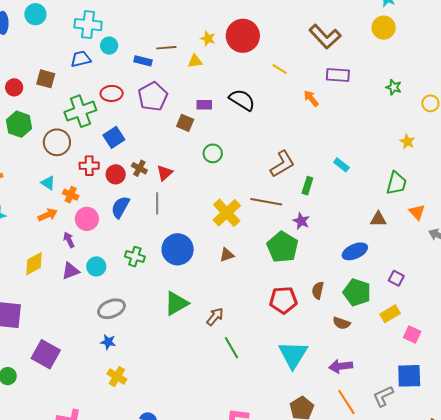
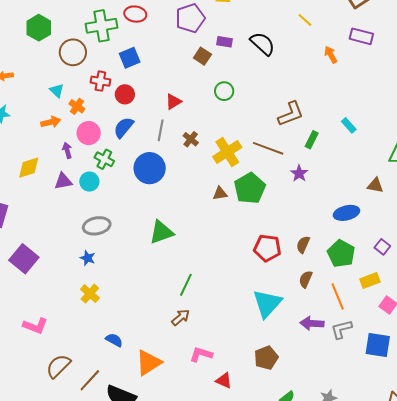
purple pentagon: (153, 96) -> (190, 18), moved
brown cross: (139, 168) -> (191, 139), moved
green pentagon: (283, 247) -> (250, 188), moved
blue circle: (178, 249) -> (150, 168), moved
green cross: (135, 257) -> (104, 159), moved
brown arrow: (215, 317) -> (181, 317), moved
brown semicircle: (341, 323) -> (306, 279), moved, turned 84
green line: (232, 348) -> (186, 285), moved, turned 45
gray L-shape: (383, 396) -> (341, 329), moved
orange line: (346, 402) -> (338, 296), moved

